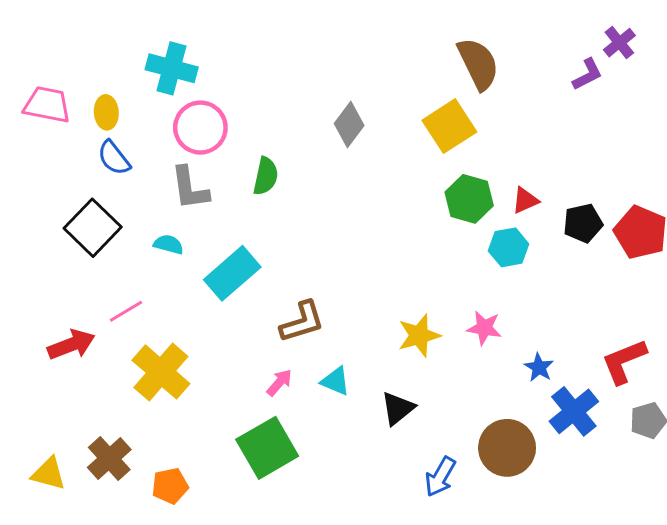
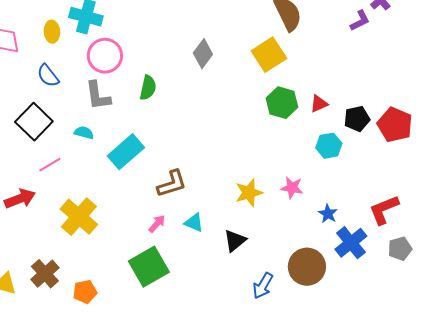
yellow ellipse: (106, 112) -> (52, 32), moved
cyan hexagon: (509, 247) -> (329, 146), moved
pink line: (126, 311) -> (50, 165), moved

